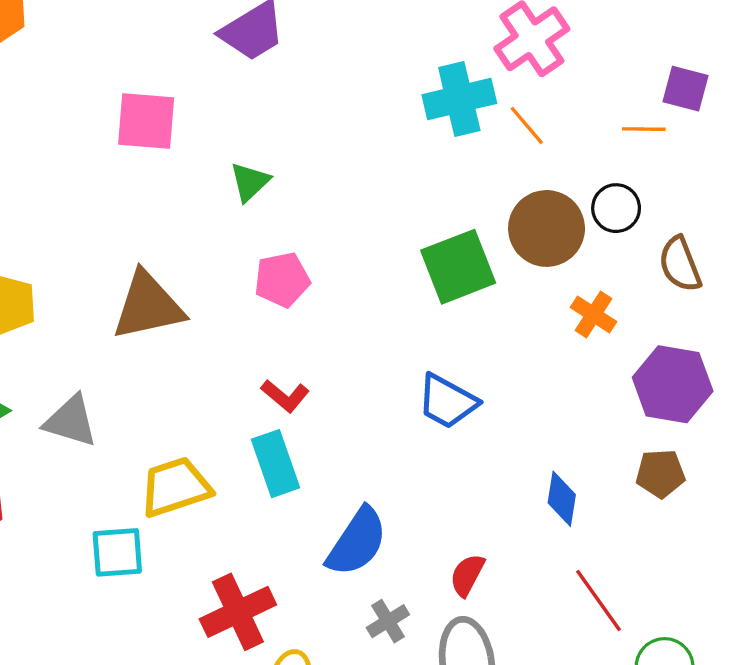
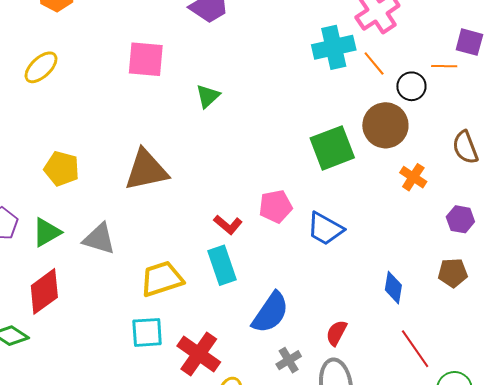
black circle: (616, 208) -> (411, 86), moved
pink pentagon: (282, 280) -> (276, 206), moved
purple hexagon: (673, 384) -> (460, 219), size x0.6
cyan square: (117, 552) -> (147, 332), moved
red cross: (238, 612) -> (199, 354), turned -30

